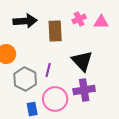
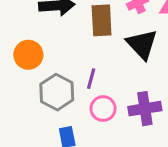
black triangle: (82, 61) -> (142, 44), moved
pink circle: (55, 99) -> (103, 109), moved, size x0.7

